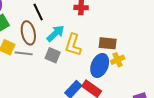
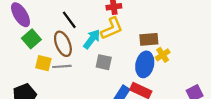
yellow L-shape: (73, 45) -> (112, 28), moved, turned -120
gray square: (53, 55) -> (104, 62), moved

